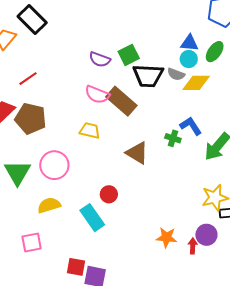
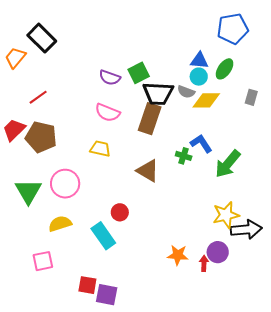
brown rectangle: (121, 101) -> (150, 119), moved, turned 68

